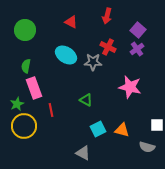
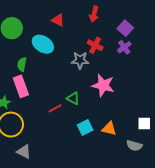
cyan ellipse: (66, 55) -> (43, 44), moved
green semicircle: (26, 66) -> (22, 64), moved
pink star: (130, 87) -> (103, 85), moved
red line: (51, 110) -> (55, 108), moved, turned 72
gray triangle: (83, 153) -> (24, 152), moved

